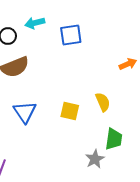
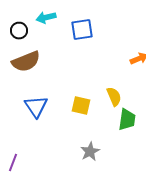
green trapezoid: (114, 139) -> (127, 120), moved
gray star: (95, 159) -> (90, 152), moved

